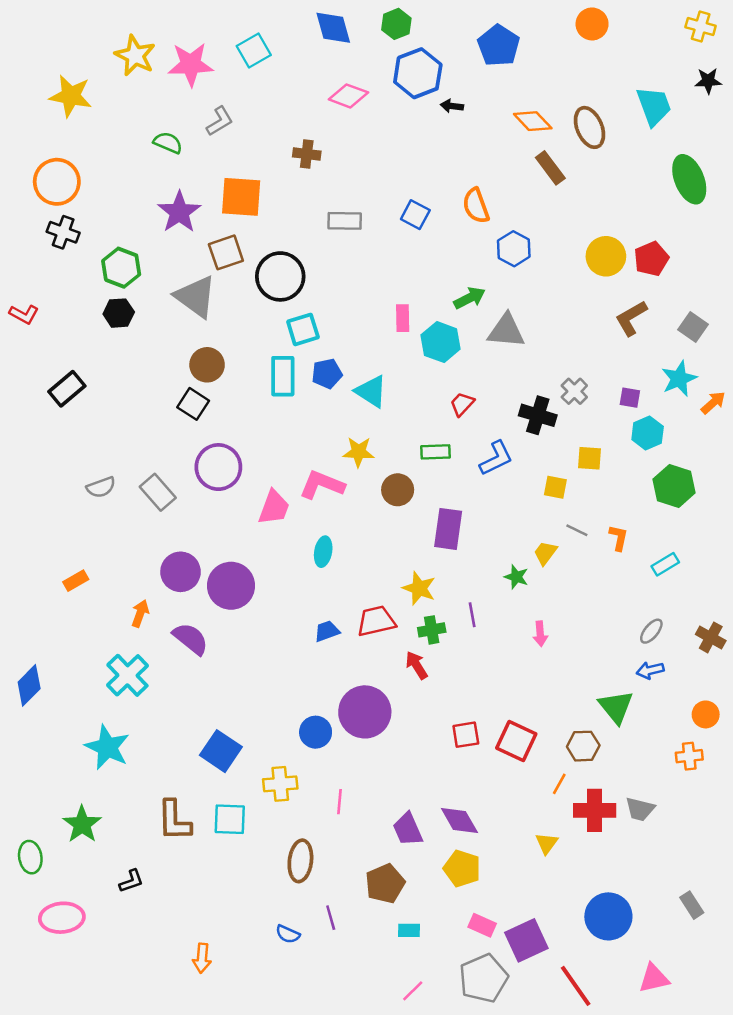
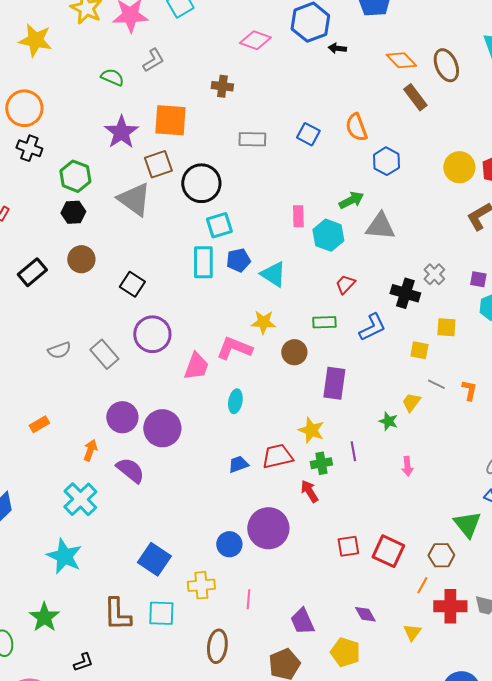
brown circle: (207, 365) -> (81, 259), moved
purple diamond: (459, 820) -> (365, 614), moved, size x0.7

